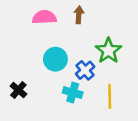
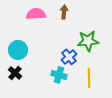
green star: (108, 51) -> (88, 41), turned 30
cyan circle: (55, 59) -> (18, 50), moved

